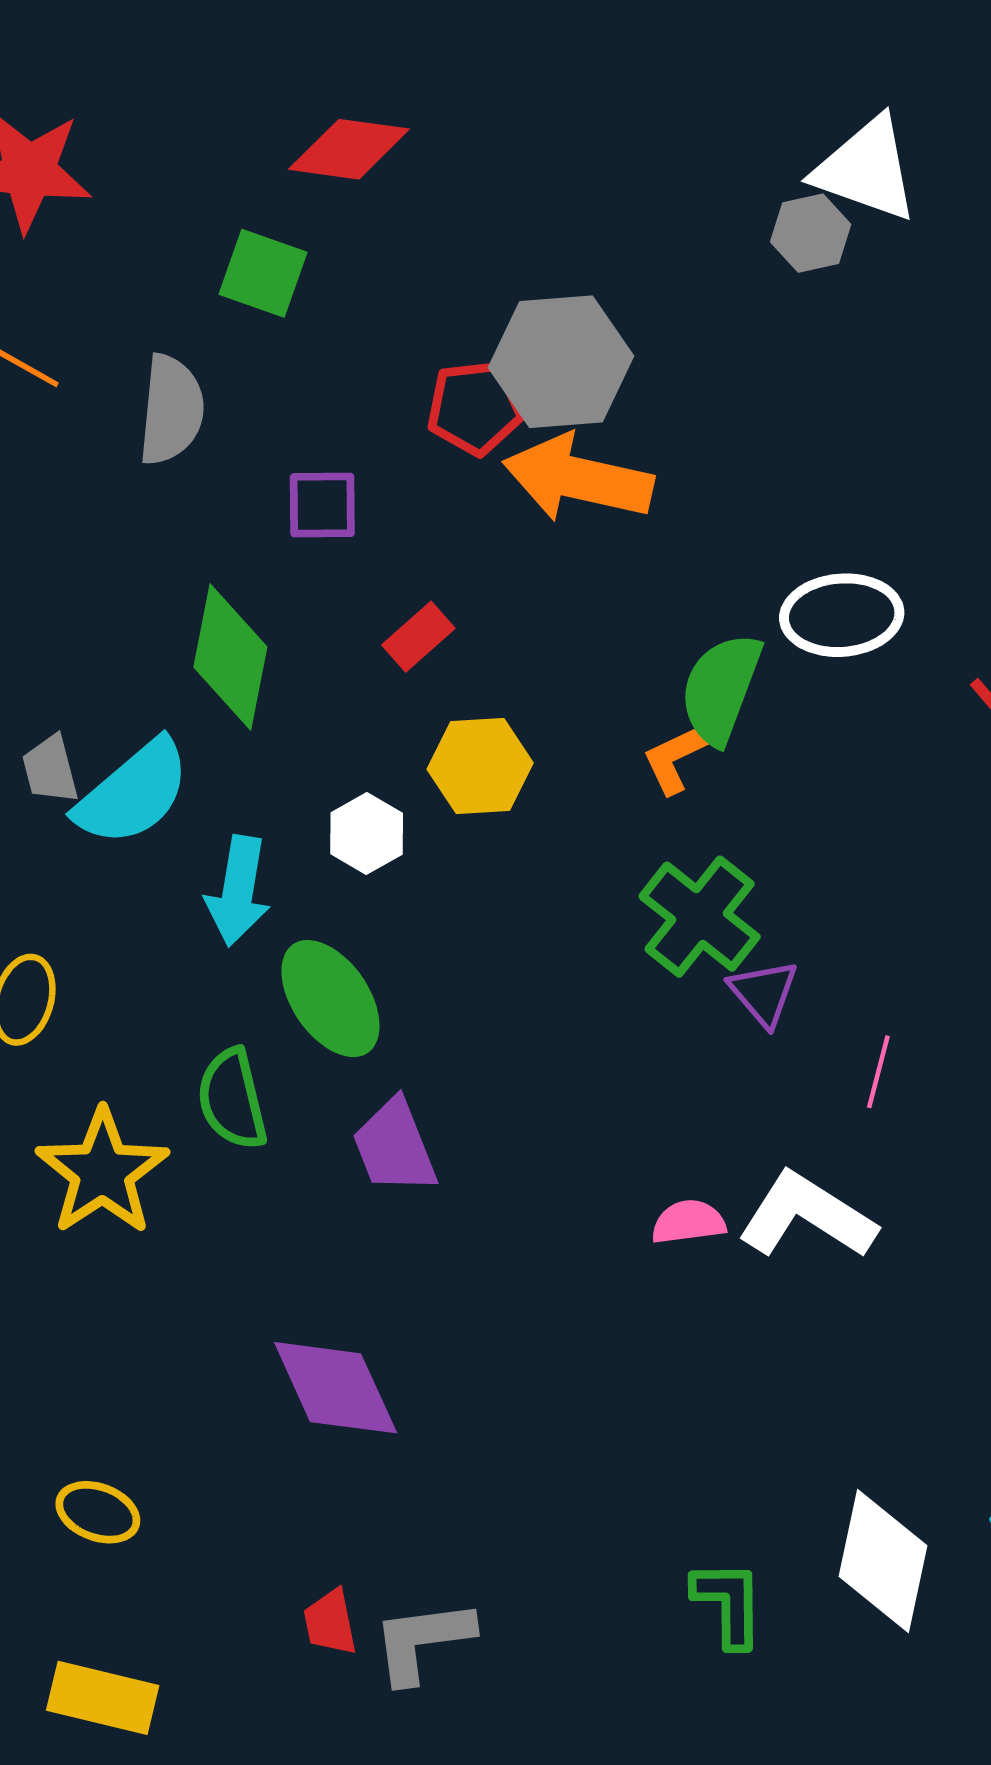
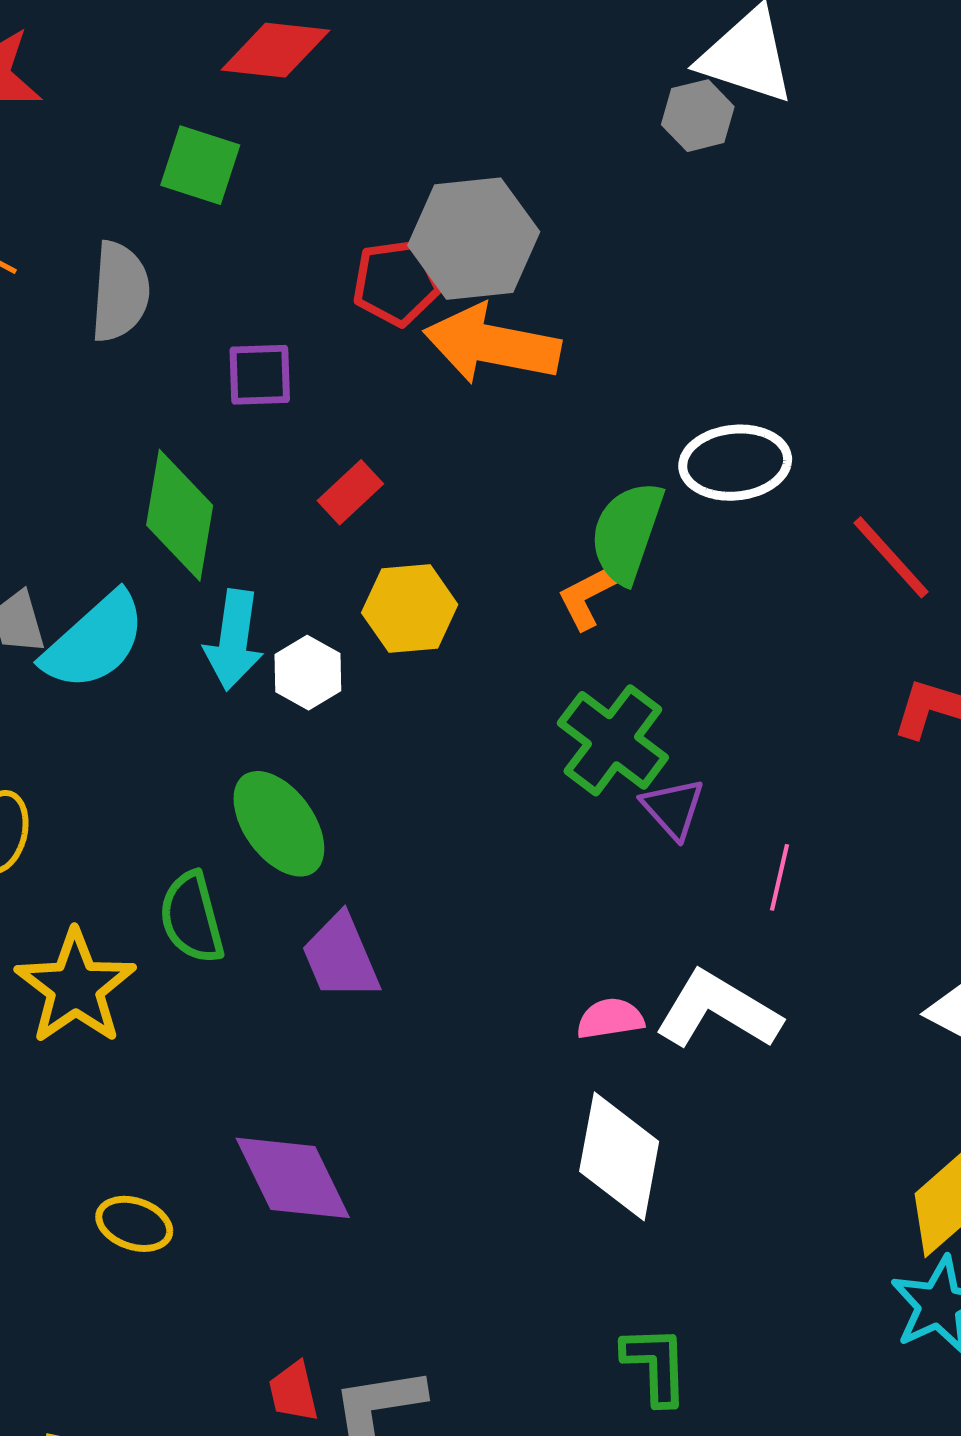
cyan arrow: (238, 891) -> (234, 640), moved
yellow ellipse: (98, 1512) -> (134, 1224), moved
white diamond: (883, 1561) -> (619, 1156), moved

